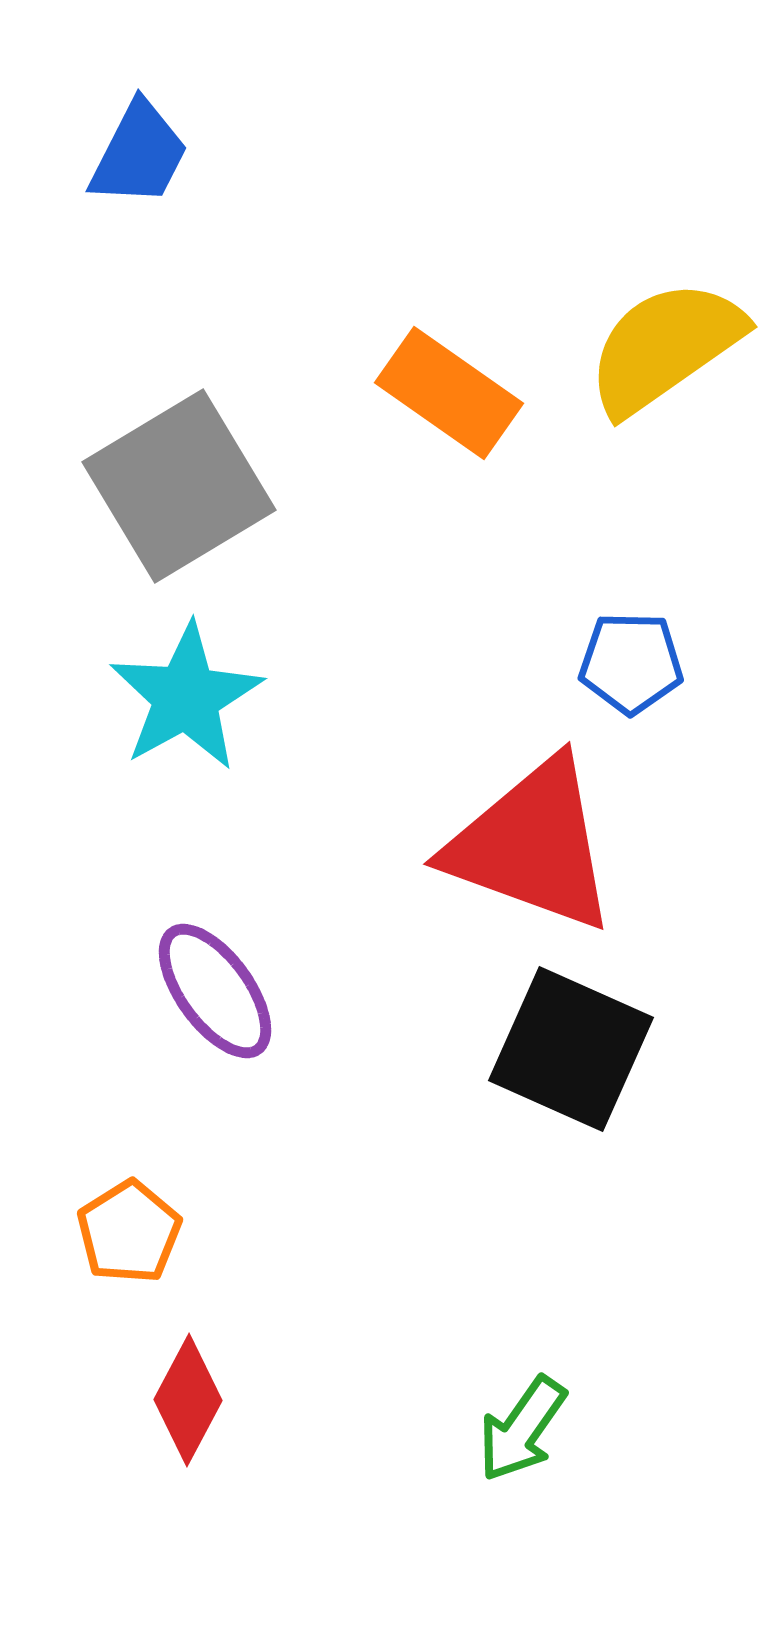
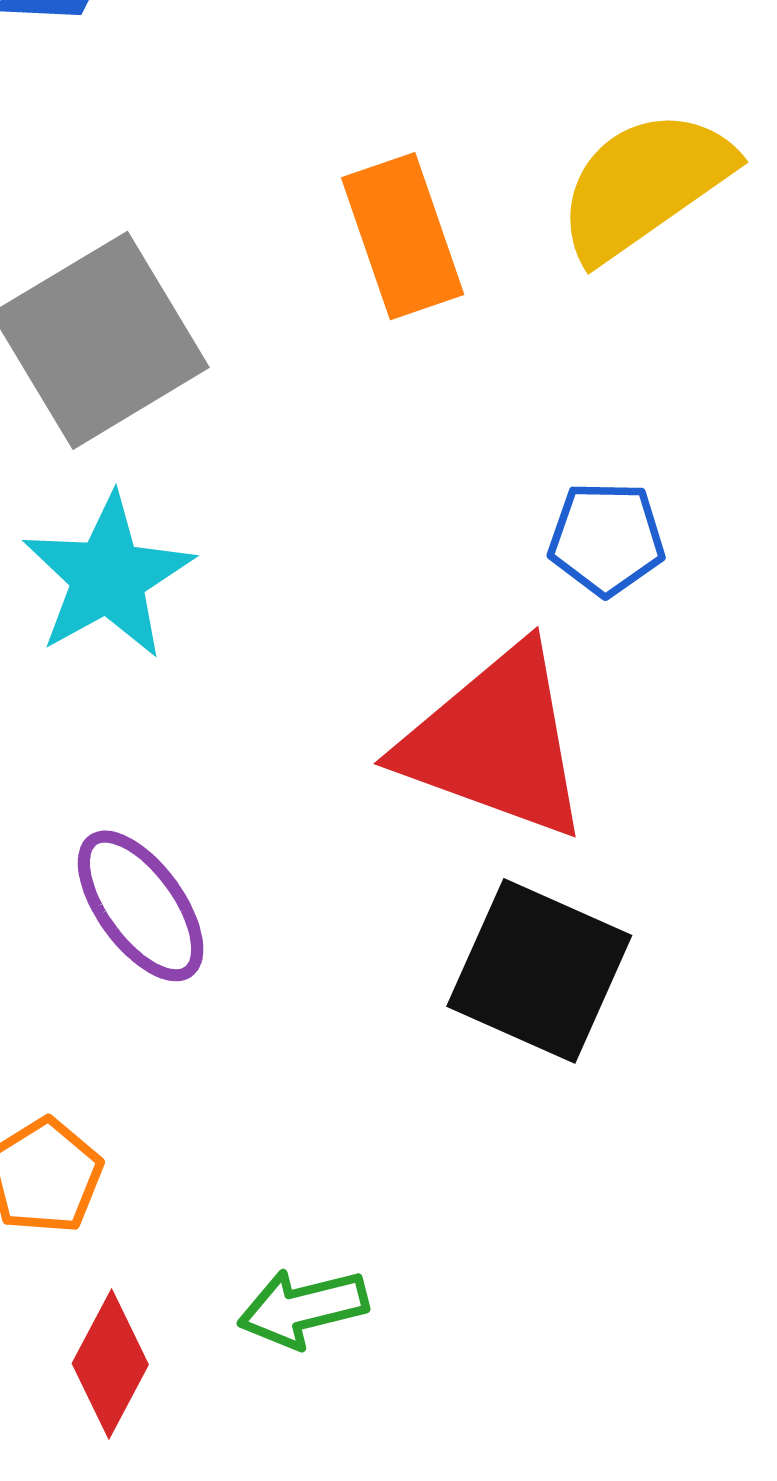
orange rectangle: (449, 393) -> (403, 236), turned 36
green arrow: (522, 1429) -> (303, 1308), moved, turned 41

